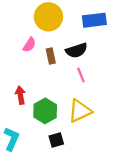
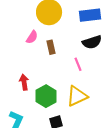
black semicircle: (76, 50) -> (92, 42), moved

